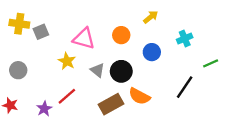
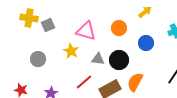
gray circle: (18, 70) -> (38, 59), moved
gray triangle: (97, 70) -> (98, 59), turned -32
red line: (67, 96) -> (84, 82), moved
orange semicircle: (139, 96) -> (135, 82), turned 90

